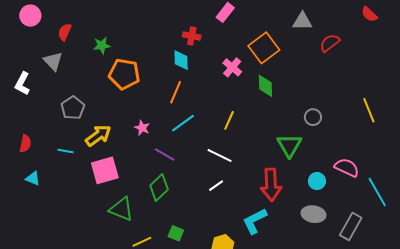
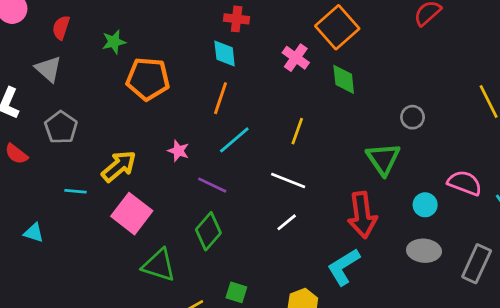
gray pentagon: (73, 108) -> (61, 127), moved
red semicircle: (25, 144) -> (16, 154), moved, turned 120
pink square: (105, 170) -> (132, 214), turned -32

